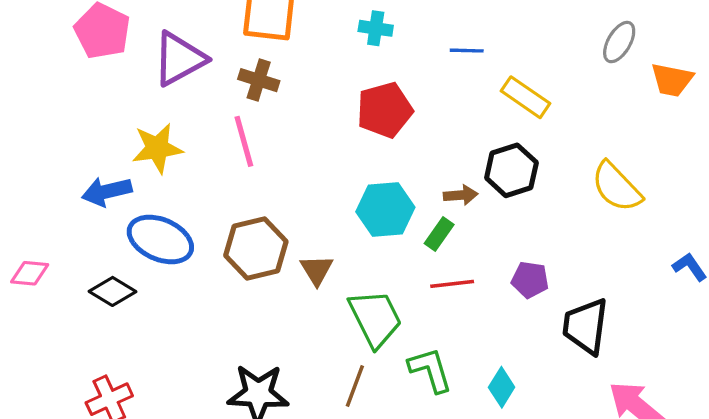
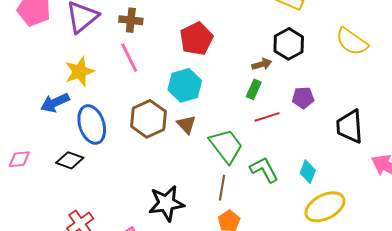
red pentagon: (385, 110) -> (196, 39), moved
cyan hexagon: (385, 210) -> (185, 85), moved
blue ellipse: (160, 239) -> (92, 124), turned 60
purple pentagon: (530, 280) -> (303, 98), moved

